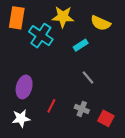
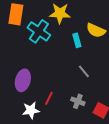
yellow semicircle: (101, 23) -> (96, 30), moved
cyan rectangle: (81, 45) -> (77, 40), turned -72
white star: (21, 118) -> (31, 110), moved

